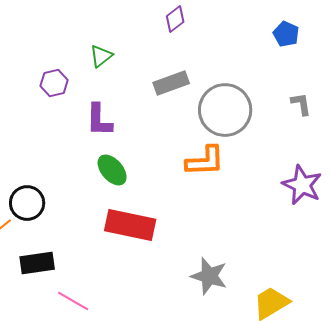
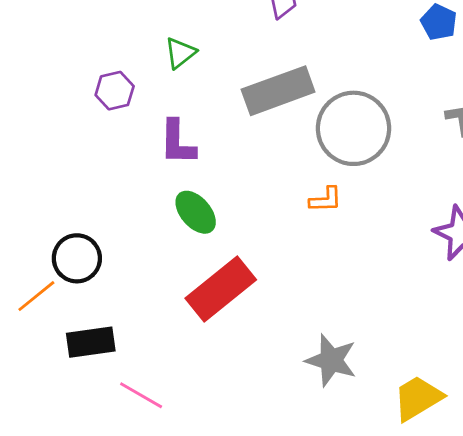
gray rectangle: (171, 83) -> (278, 91), size x1.4
orange L-shape: (205, 161) -> (326, 200), size x0.6
red rectangle: (130, 225) -> (221, 289), turned -51

